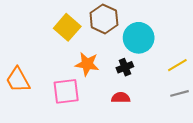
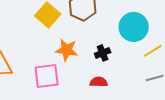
cyan circle: (139, 38) -> (134, 27), moved

